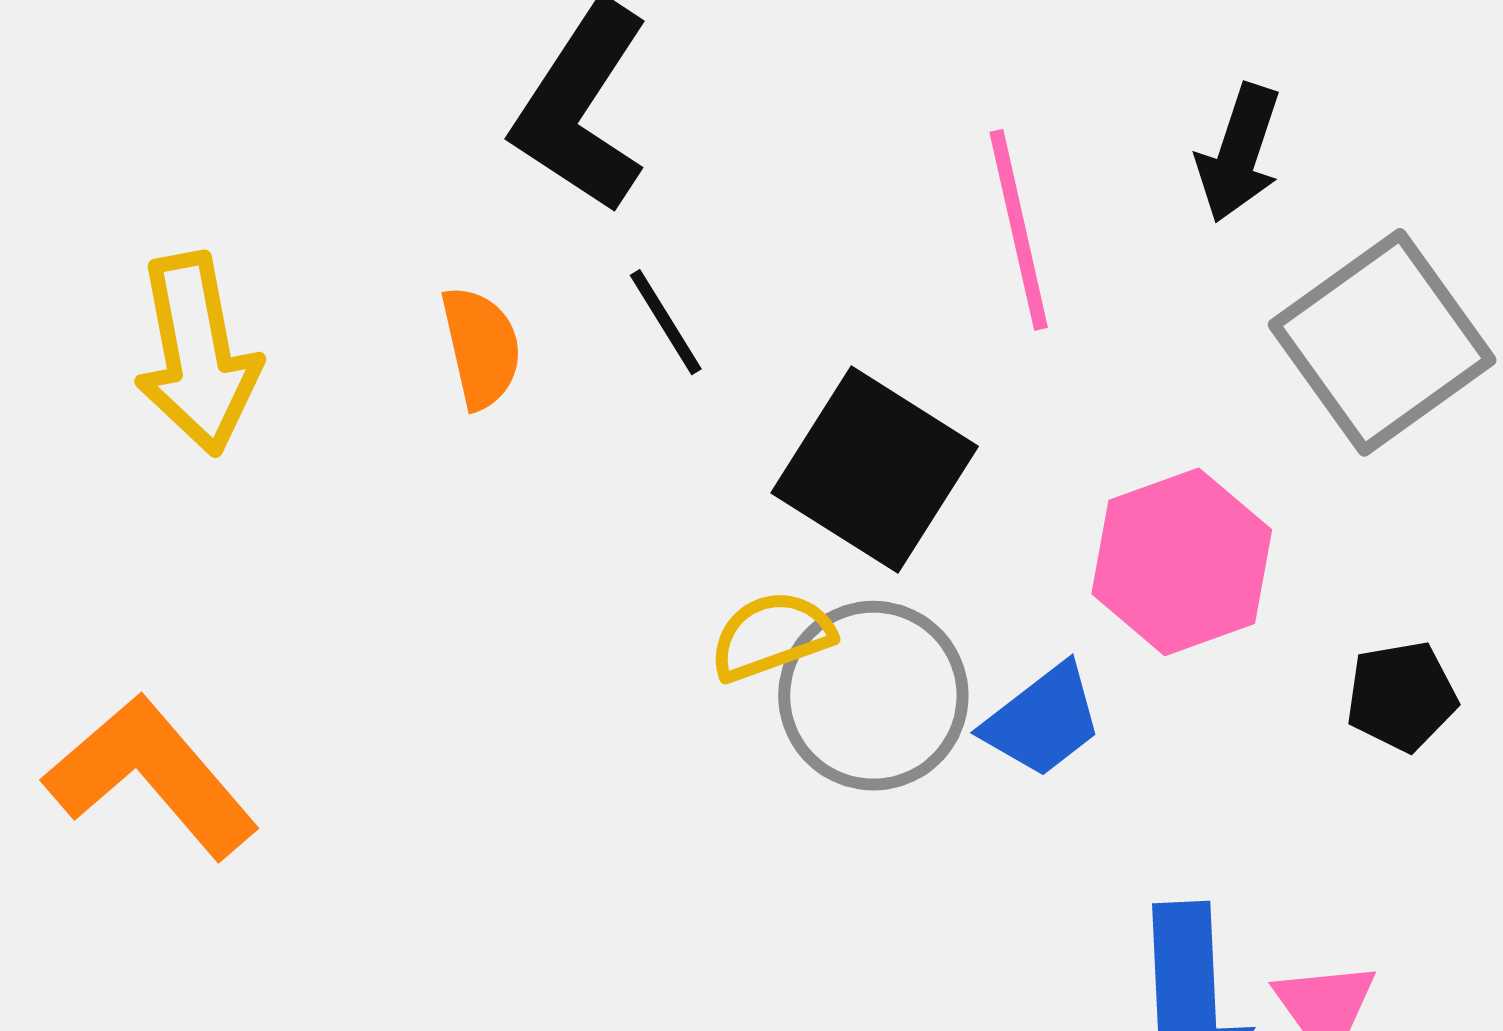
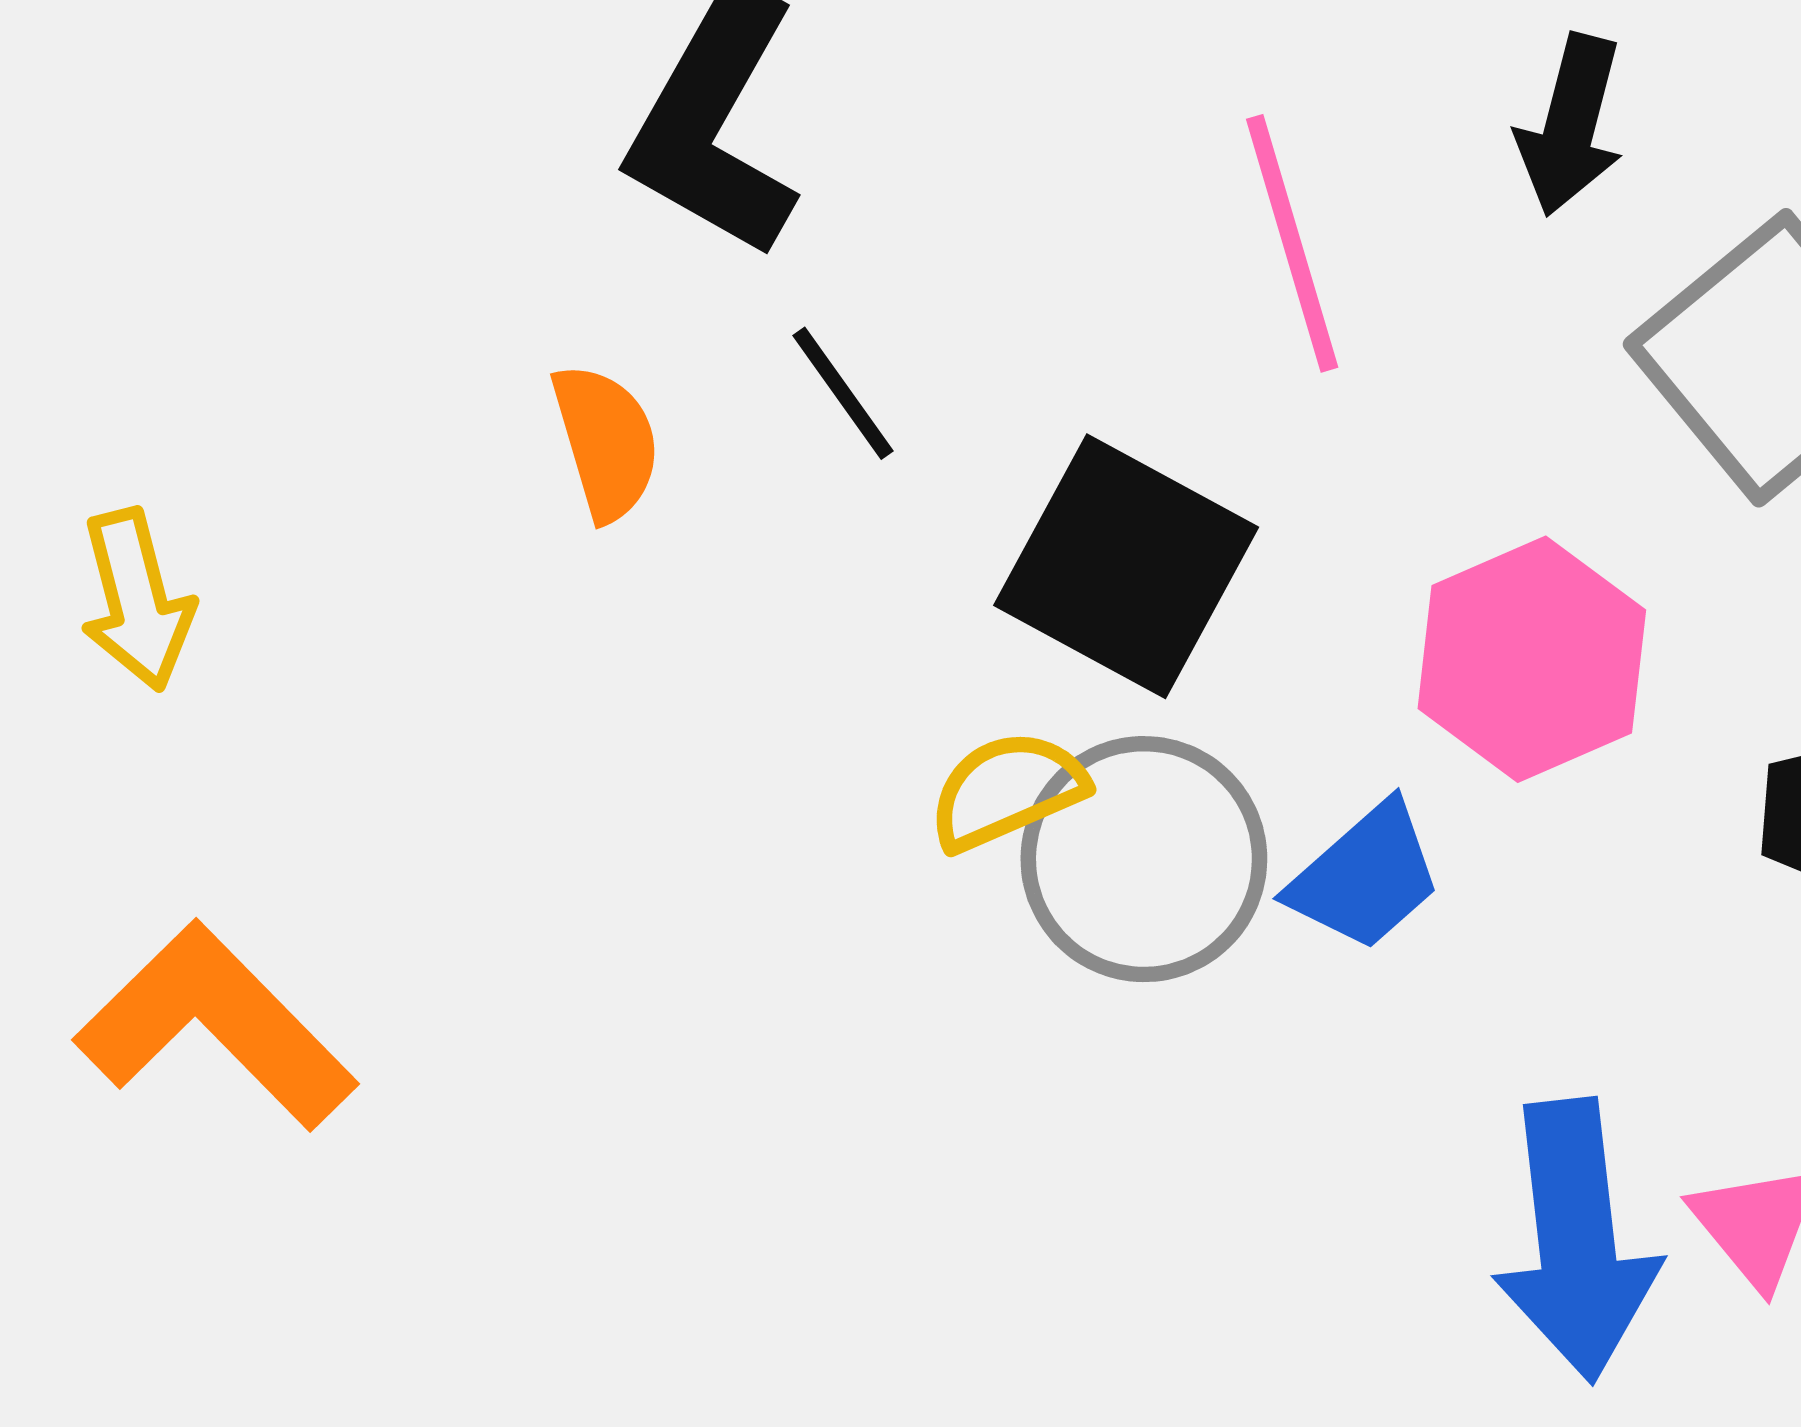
yellow arrow: (197, 354) -> (137, 600), moved, size x0.7

